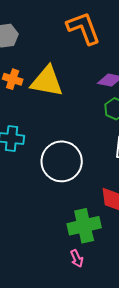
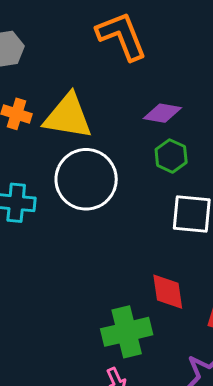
white circle: (62, 161) -> (86, 179), moved

